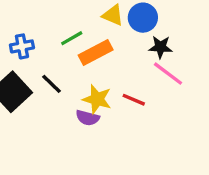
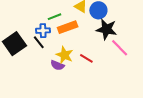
blue cross: (22, 46) -> (43, 31), moved
black star: (161, 47) -> (106, 29), size x1.5
pink line: (168, 74) -> (120, 48), moved

